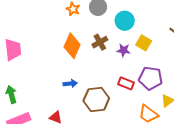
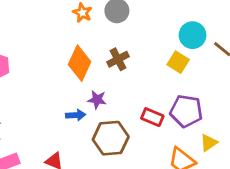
cyan circle: (125, 21) -> (193, 35), moved
purple star: (124, 50) -> (97, 100), moved

